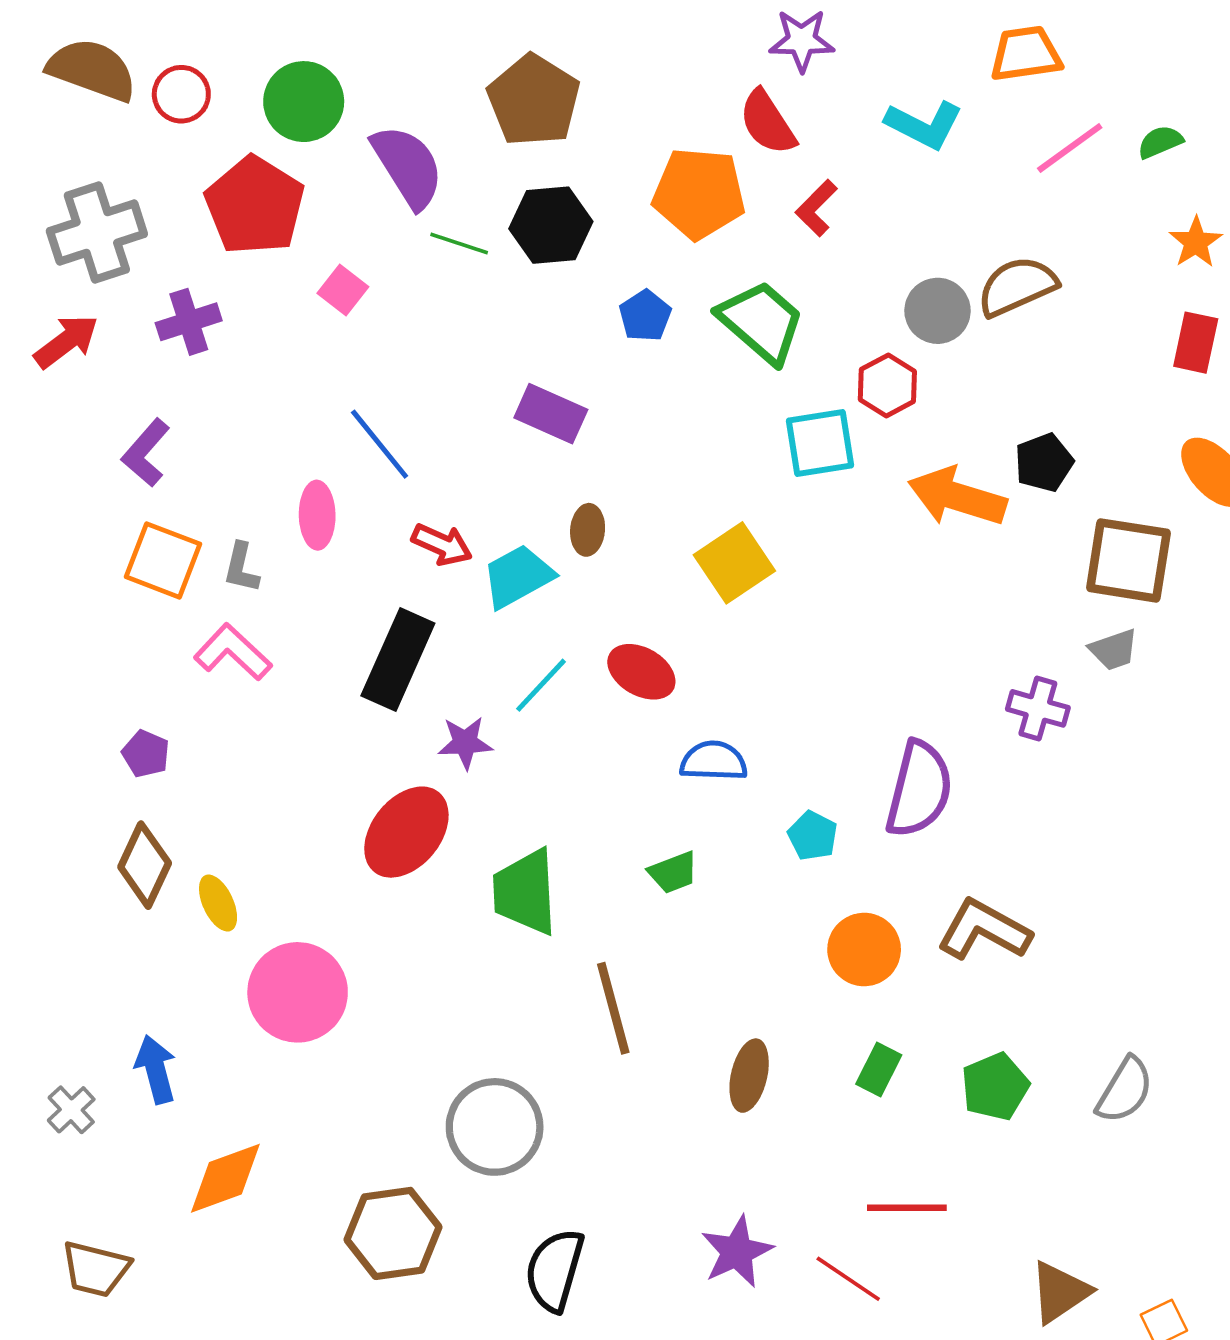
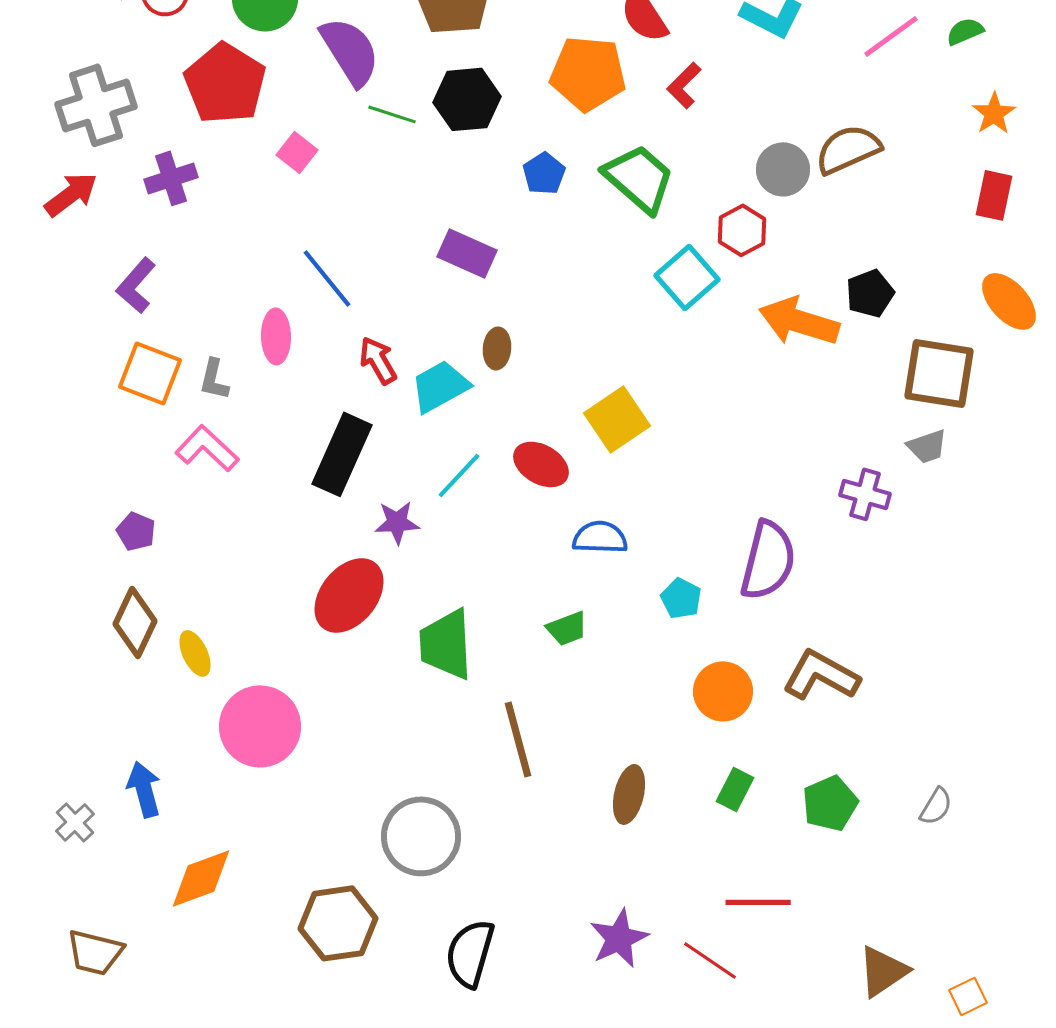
cyan square: (820, 443) -> (687, 277), turned -32
red arrow: (442, 545) -> (378, 360), turned -144
yellow square: (734, 563) -> (617, 419), moved
gray semicircle: (1125, 1090) -> (936, 806), size x0.7

